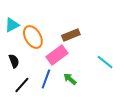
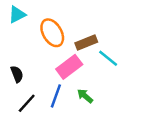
cyan triangle: (12, 25) -> (17, 15), moved
orange ellipse: (33, 37) -> (52, 33), moved
cyan line: (105, 62) -> (108, 58), moved

